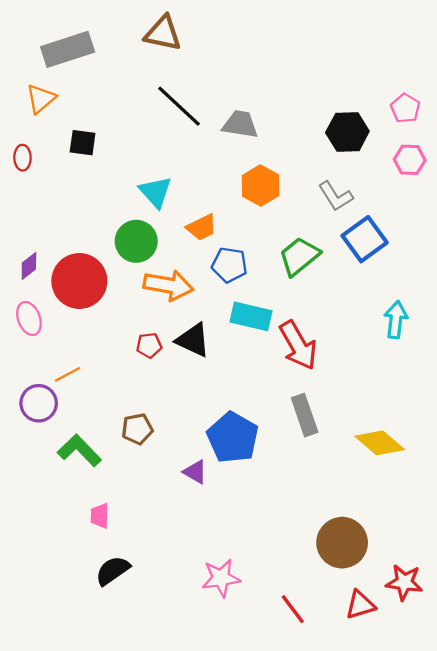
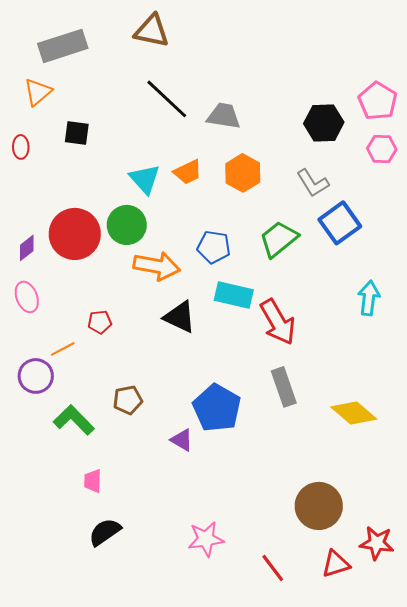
pink pentagon: (405, 108) -> (378, 101), size x1.4
orange trapezoid: (202, 227) -> (188, 172), moved
red circle: (79, 281) -> (75, 234), moved
red pentagon: (149, 345) -> (100, 322), moved

